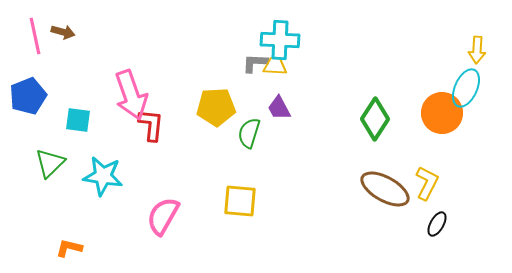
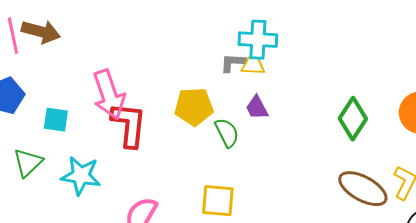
brown arrow: (63, 32) -> (41, 32), size x1.6
red L-shape: (151, 125) -> (129, 125), size x1.4
green semicircle: (249, 133) -> (227, 133), turned 136

